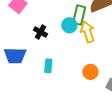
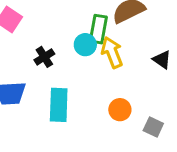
black cross: (41, 32) -> (44, 57), turned 32
cyan rectangle: (48, 66) -> (59, 105), size x1.6

